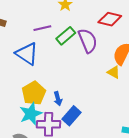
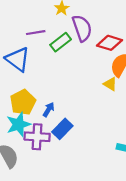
red diamond: (110, 19) -> (109, 43), moved
purple semicircle: (88, 41) -> (82, 28), moved
blue arrow: (58, 99) -> (49, 110), turned -136

